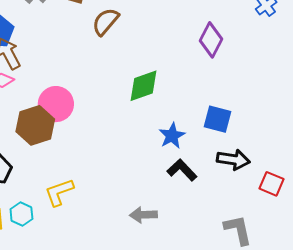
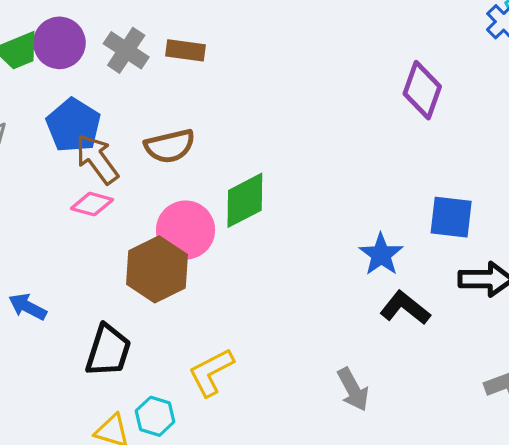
brown semicircle: (106, 22) -> (170, 146), moved, turned -136
green diamond: (144, 86) -> (245, 200), moved
gray arrow: (143, 215) -> (353, 389), turned -108

